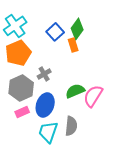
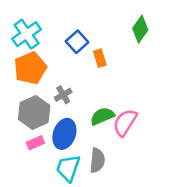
green diamond: (77, 29) -> (140, 29), moved

